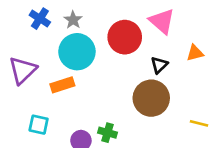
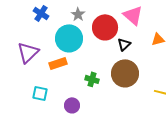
gray star: (73, 20) -> (78, 14), moved
black triangle: (159, 65) -> (124, 44), moved
green cross: (107, 133) -> (92, 79), moved

